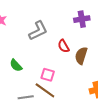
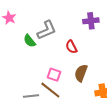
brown semicircle: (81, 56) -> (81, 73), moved
green semicircle: (16, 65) -> (30, 41), moved

